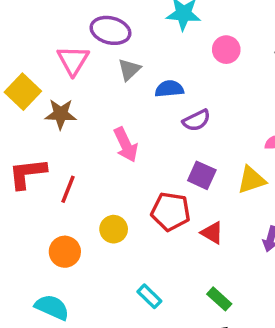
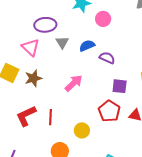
pink circle: (226, 50) -> (103, 19), moved
purple semicircle: (196, 120) -> (107, 58), turned -112
pink arrow: (126, 145) -> (74, 83), turned -90
red pentagon: (171, 212) -> (109, 111), turned -30

